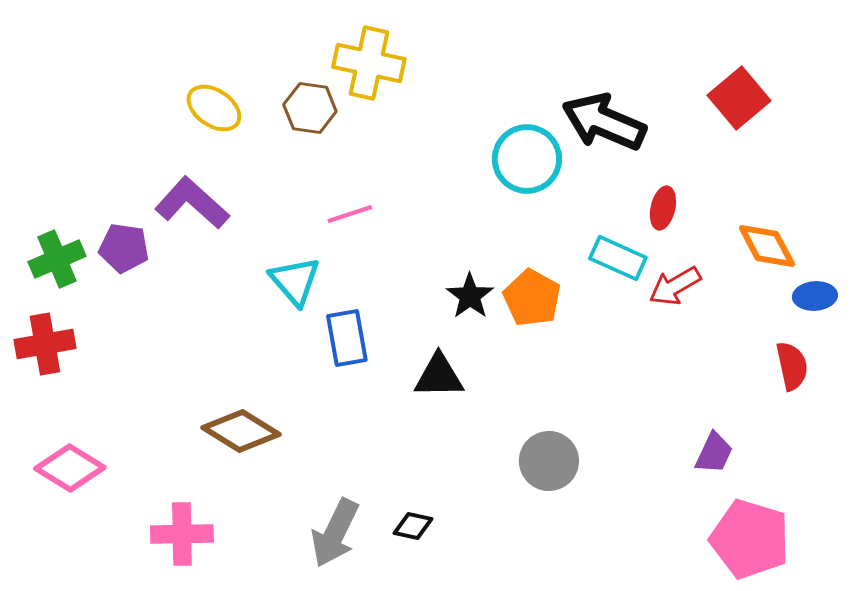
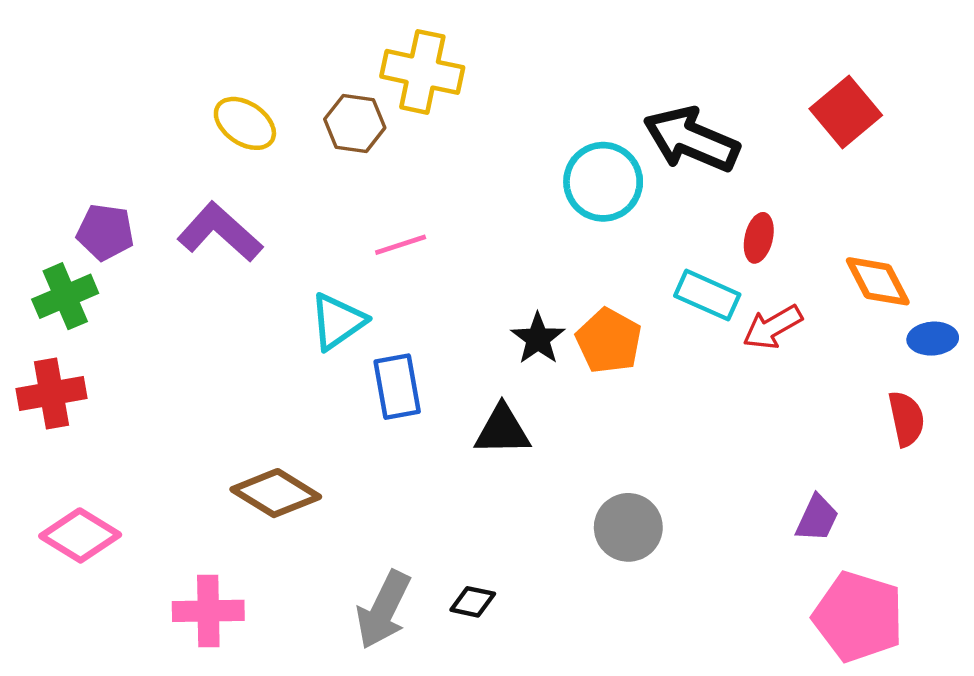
purple pentagon: (124, 248) -> (105, 232), moved
cyan triangle: (295, 281) -> (338, 321), turned 36

